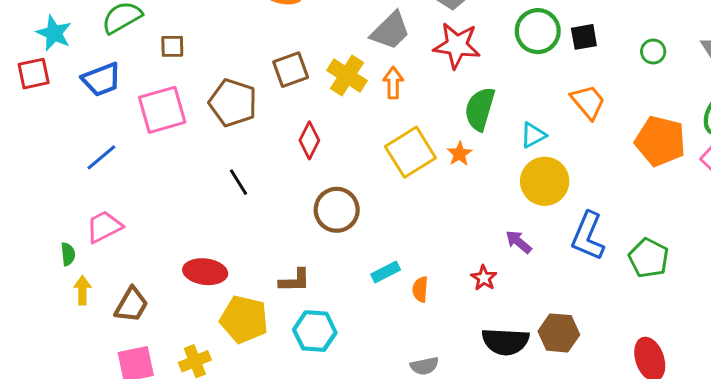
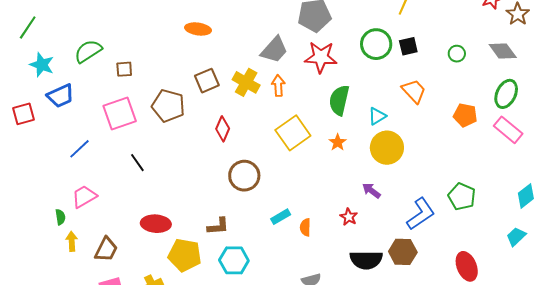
red square: (34, 74) -> (23, 114), moved
blue trapezoid: (102, 79) -> (61, 96), moved
orange pentagon: (660, 141) -> (465, 115), size x0.7
orange star: (460, 154) -> (338, 142), moved
black line: (239, 182) -> (137, 163), moved
blue L-shape: (588, 236) -> (421, 214), moved, turned -144

